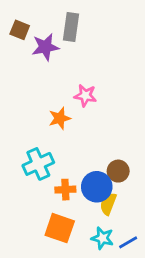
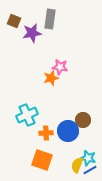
orange star: (60, 118) -> (51, 78), moved
yellow semicircle: (108, 204) -> (77, 165), moved
cyan star: (102, 238) -> (88, 158), moved

